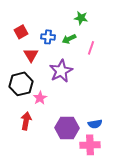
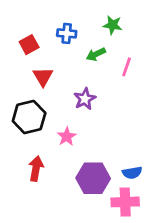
blue cross: (48, 37) -> (67, 33), moved
purple star: (61, 71) -> (85, 99), size x0.7
pink star: (40, 98) -> (67, 136), moved

